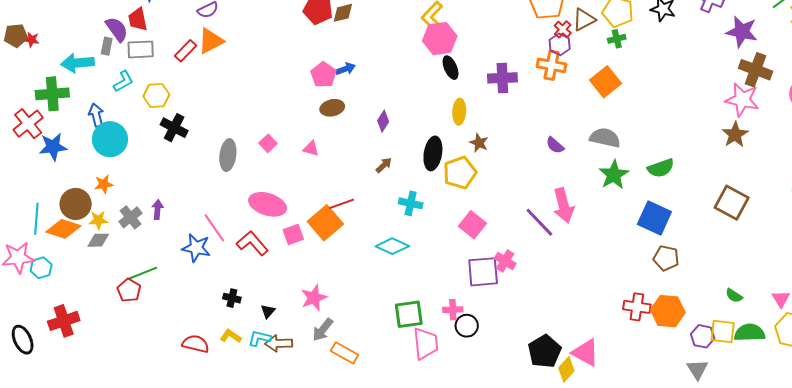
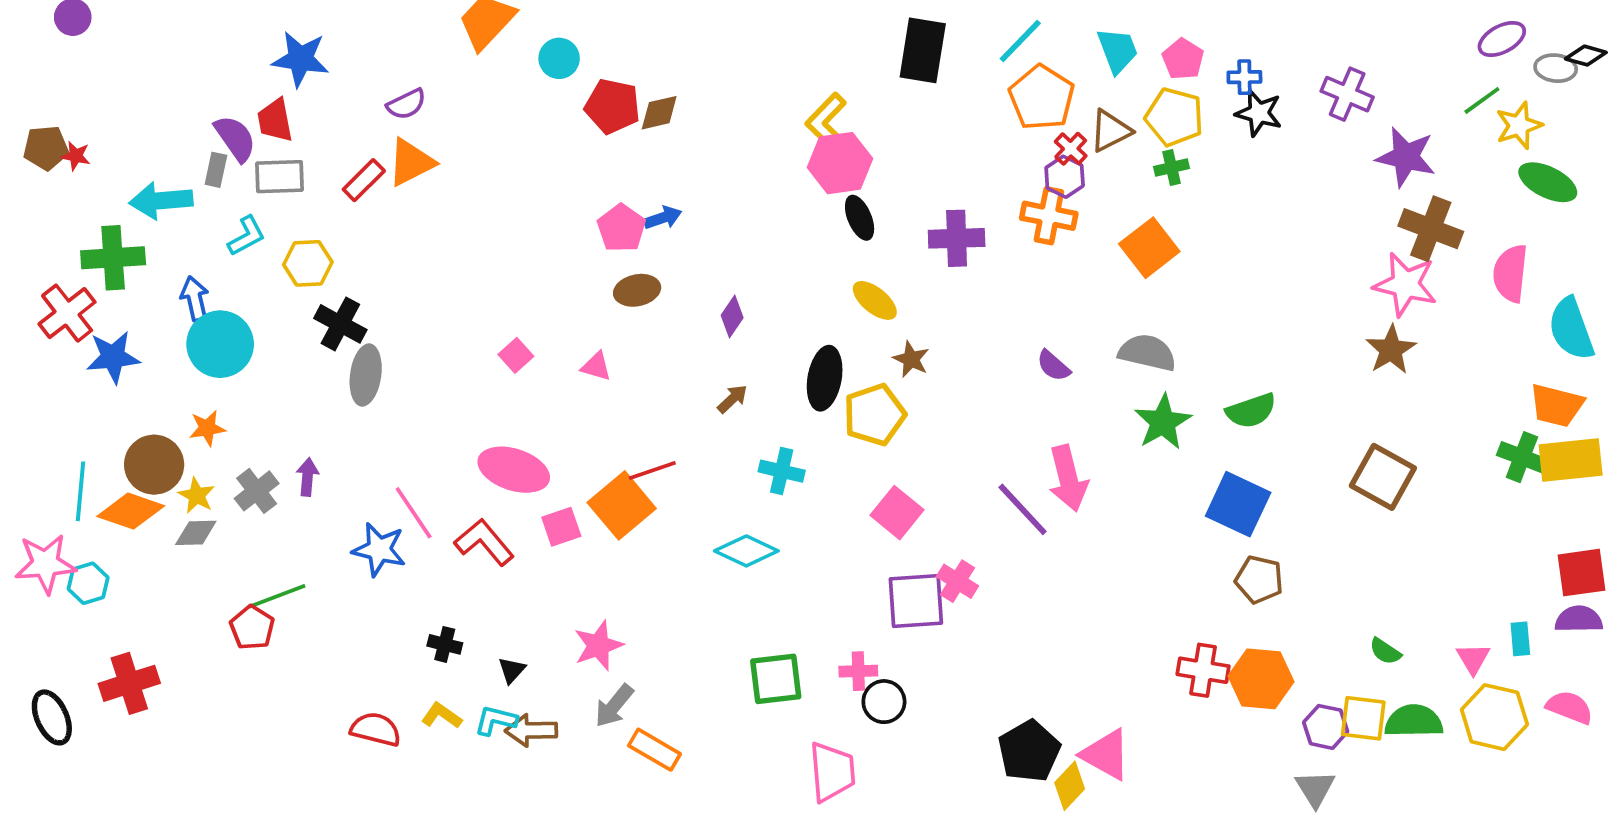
yellow ellipse: (459, 112) -> (875, 300), turned -55
gray ellipse: (228, 155) -> (366, 375), moved
yellow star: (98, 220) -> (197, 495), turned 30
pink trapezoid: (426, 343) -> (832, 772), moved

